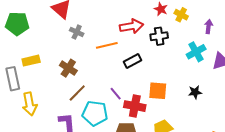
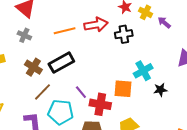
purple arrow: (209, 27) -> (164, 22), moved, turned -56
gray cross: (77, 32) -> (24, 35), moved
orange line: (107, 45) -> (65, 31), moved
cyan cross: (196, 52) -> (143, 71), moved
black rectangle: (132, 61) -> (61, 63), moved, size x1.4

